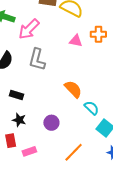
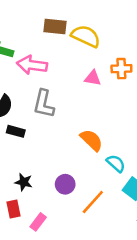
pink arrow: (29, 29) -> (32, 65), turned 55
black rectangle: (16, 95) -> (16, 131), moved
pink rectangle: (29, 151) -> (38, 222), turned -32
orange line: (74, 152) -> (93, 202), moved

